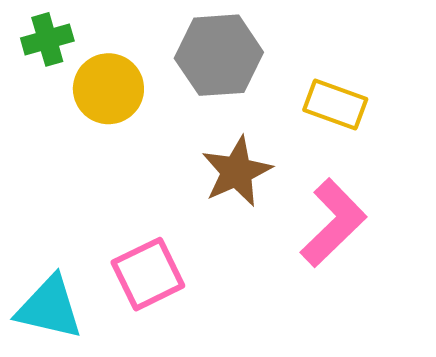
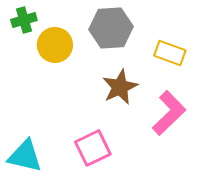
pink square: (148, 274) -> (93, 148), moved

